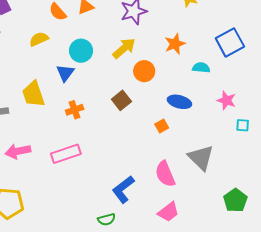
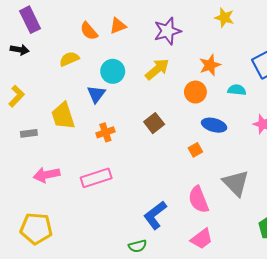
orange circle: (144, 71) -> (195, 92), moved

